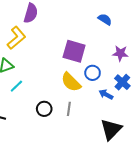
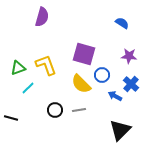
blue semicircle: (105, 19) -> (122, 23), moved
yellow L-shape: (16, 38) -> (46, 65), moved, turned -70
gray line: (69, 109) -> (79, 110), turned 72

